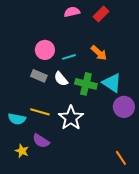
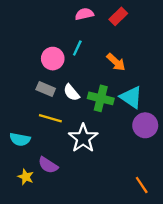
cyan line: (69, 57) -> (77, 48), moved, turned -48
yellow line: (40, 112) -> (50, 118), moved

